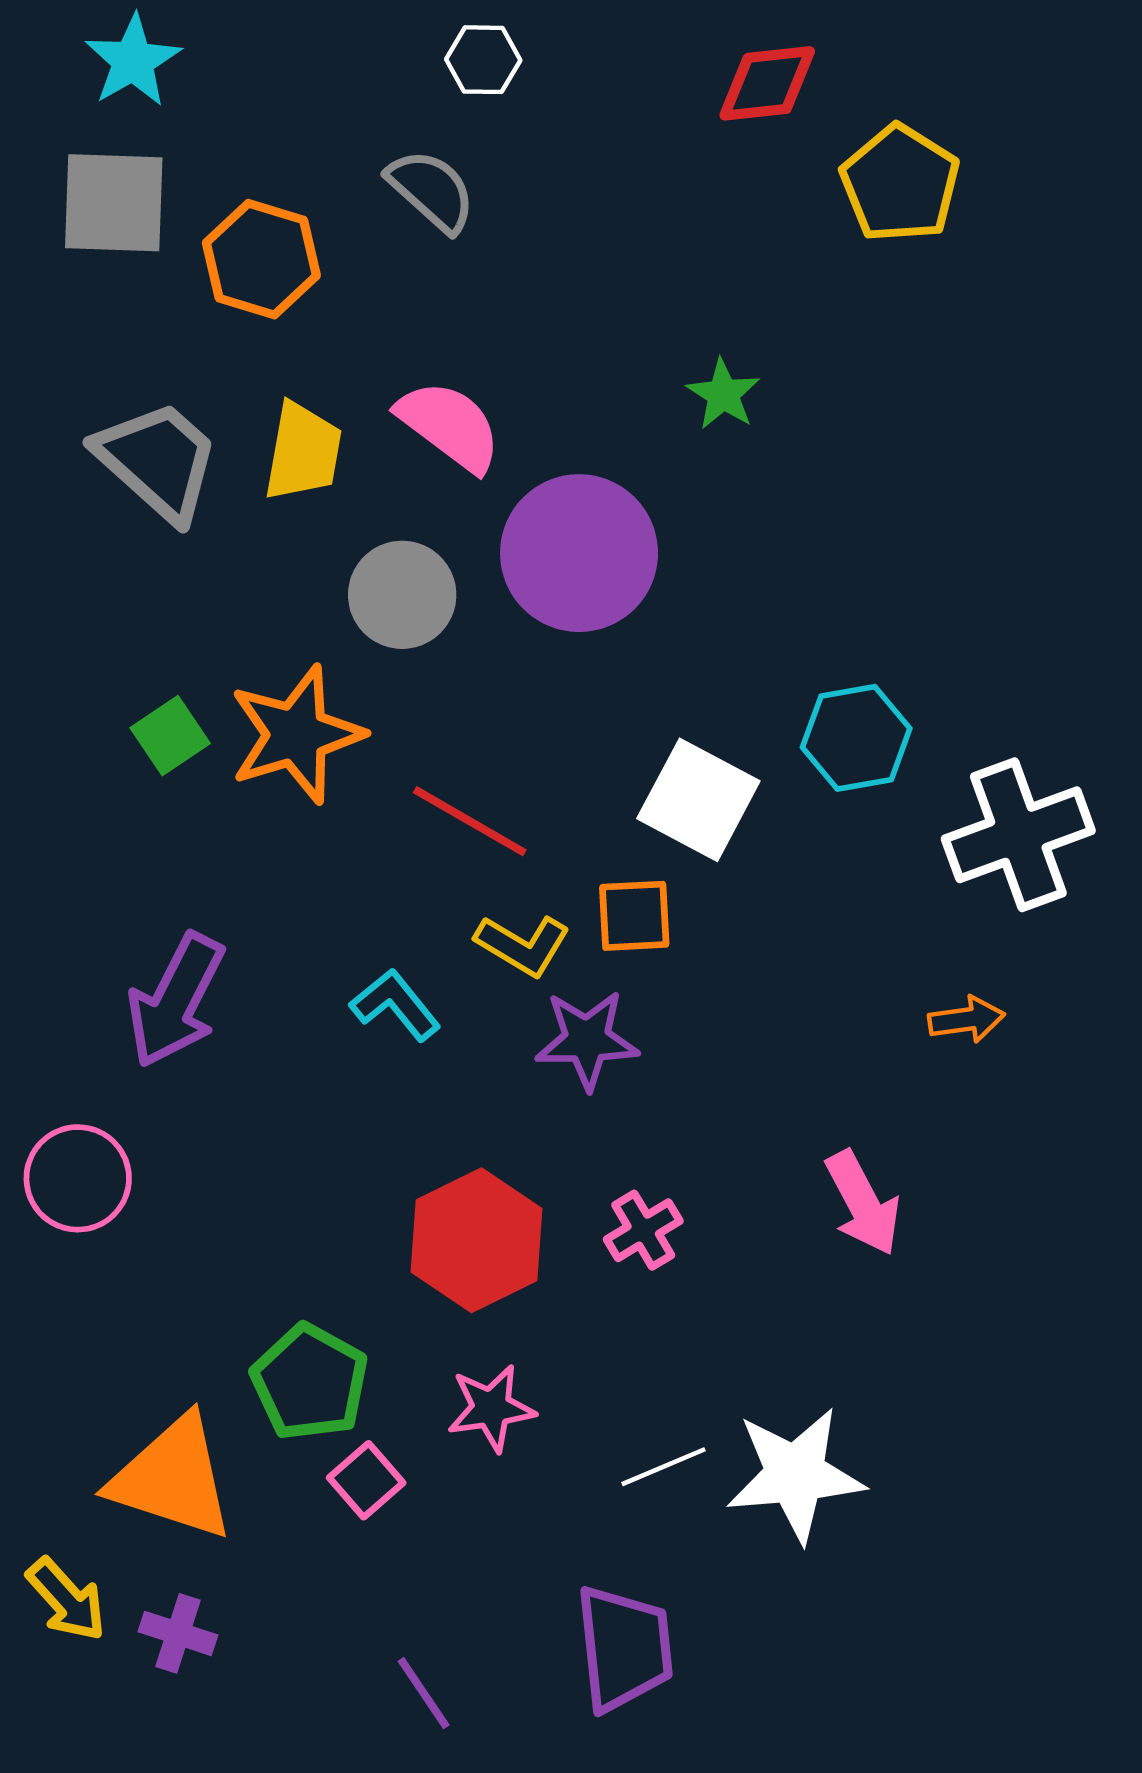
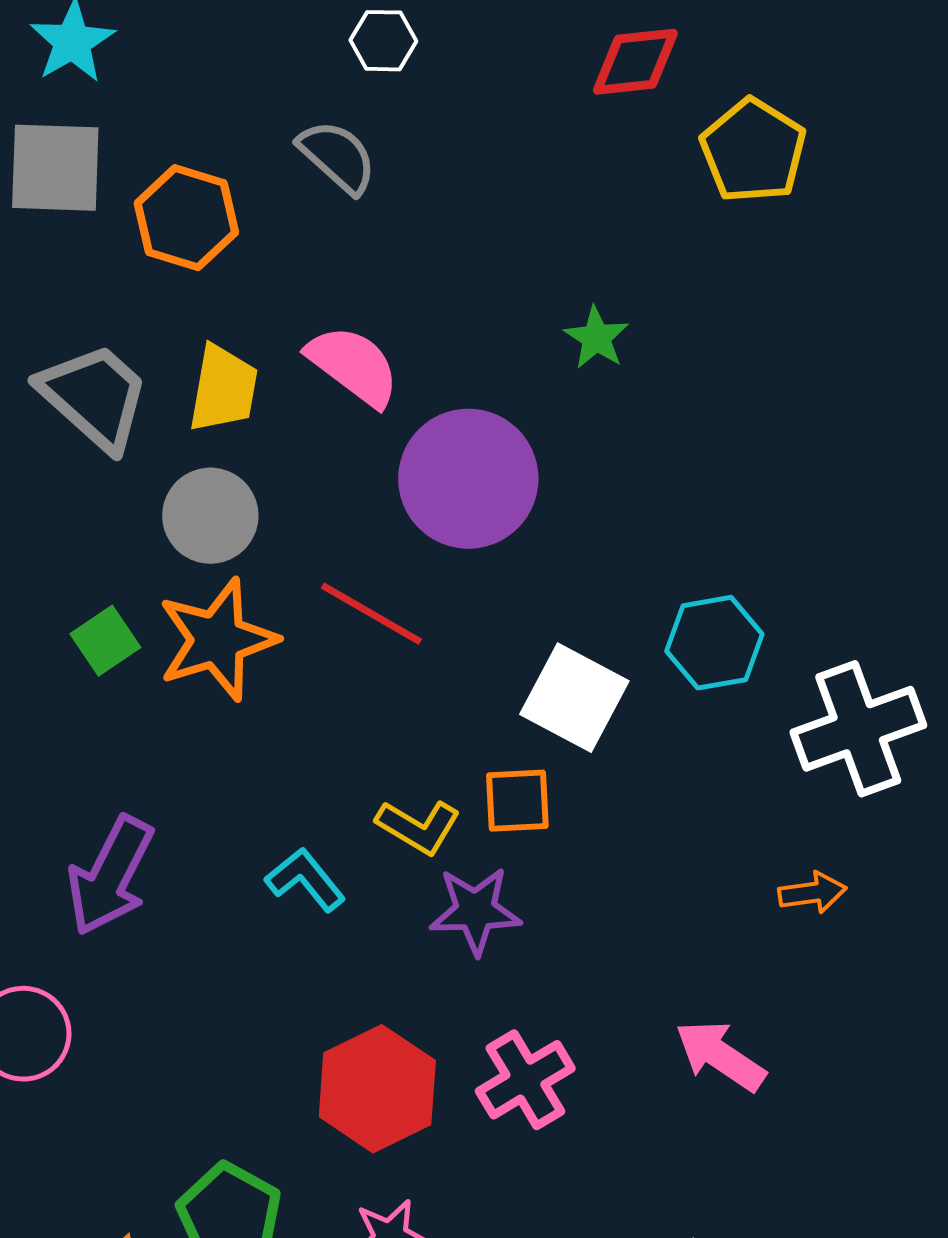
gray circle: (402, 595) -> (210, 516), moved
red line: (470, 821) -> (371, 614), moved
pink arrow: (863, 1203) -> (720, 1056), turned 152
pink cross: (643, 1230) -> (525, 1080), size x1.4

